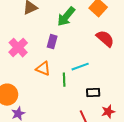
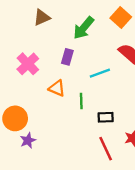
cyan line: (80, 67) -> (100, 73), moved
black rectangle: (93, 93) -> (106, 117), moved

